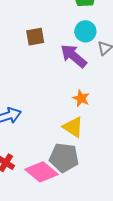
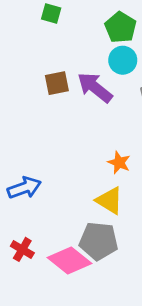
cyan circle: (85, 31) -> (123, 60), moved
purple arrow: (74, 56) -> (95, 87), moved

